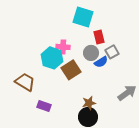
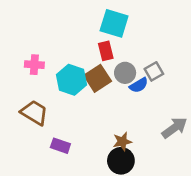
red rectangle: (99, 37) -> (106, 51), moved
pink cross: (63, 47) -> (34, 65), moved
brown square: (71, 70) -> (98, 78), moved

